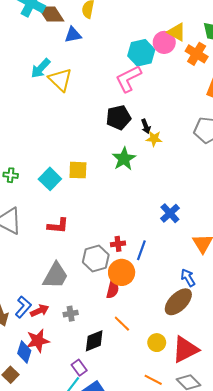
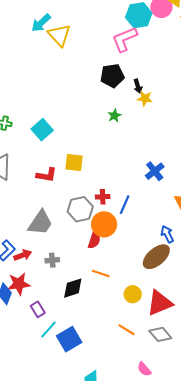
green star: (124, 159) -> (114, 116), size x0.6
yellow square: (78, 170) -> (74, 162), moved
orange line: (122, 324) -> (101, 274), turned -30
purple rectangle: (79, 368) -> (38, 309), moved

